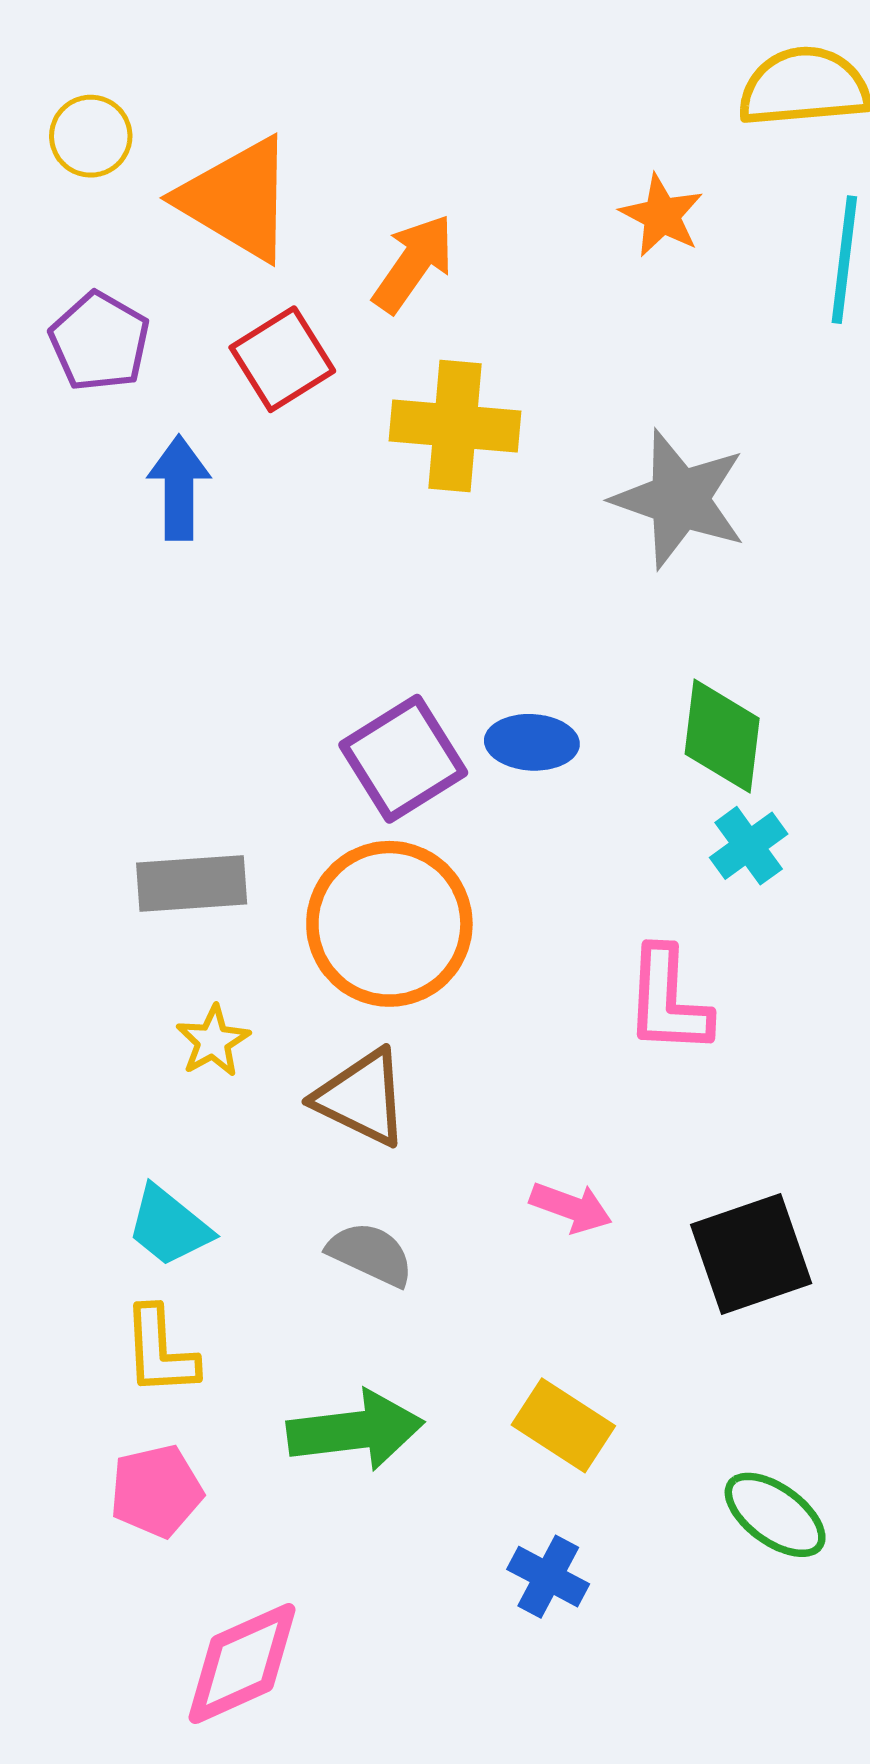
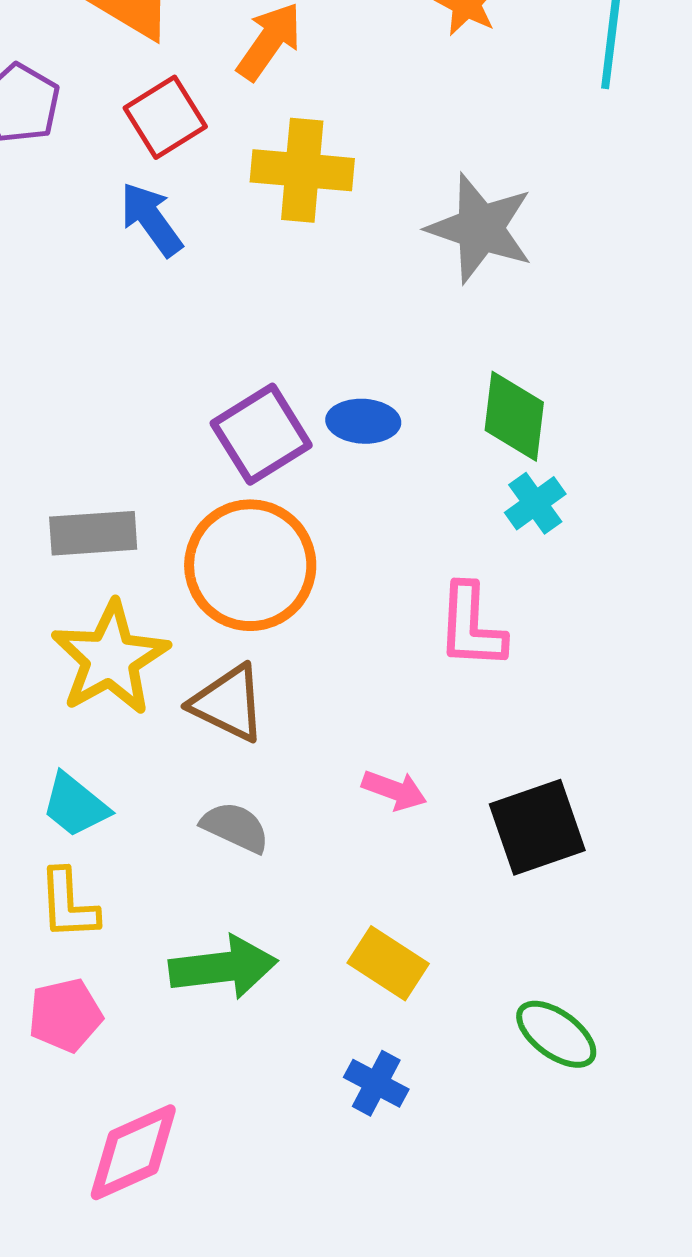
blue arrow: (179, 488) -> (151, 219), moved, turned -36
yellow star: (213, 1041) -> (110, 658), size x2.0

